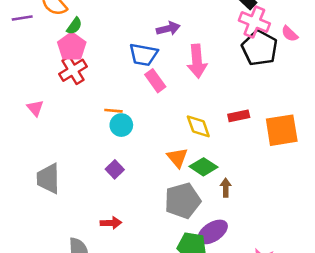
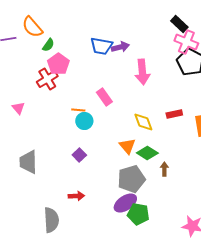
pink pentagon: (72, 47) -> (58, 64), moved
blue trapezoid: (143, 55) -> (101, 46), moved
pink rectangle: (155, 81) -> (104, 97), moved
purple ellipse: (213, 232) -> (125, 203), moved

